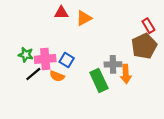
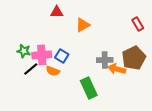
orange triangle: (84, 18) -> (83, 25), moved
brown pentagon: (144, 46) -> (134, 58), moved
orange arrow: (126, 74) -> (117, 69), turned 108
green rectangle: (99, 80) -> (89, 88), moved

